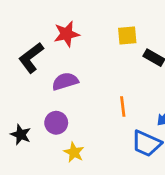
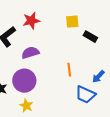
purple circle: (56, 123) -> (24, 81), size x1.5
yellow star: (74, 152) -> (26, 106), moved

